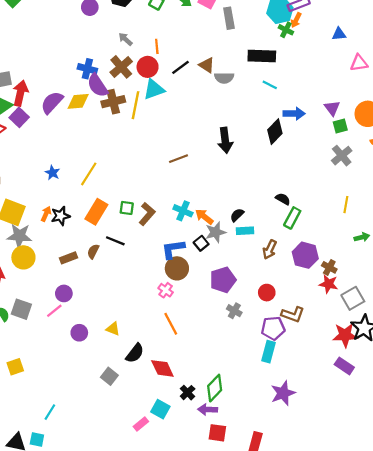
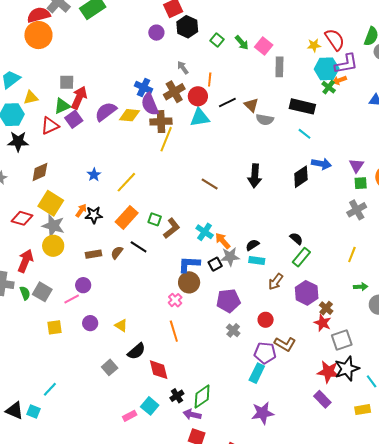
orange arrow: (296, 20) -> (339, 80), turned 32
yellow line: (135, 105) -> (166, 139), moved
brown line: (178, 159) -> (210, 184), turned 42
yellow square: (15, 367) -> (55, 327), moved

